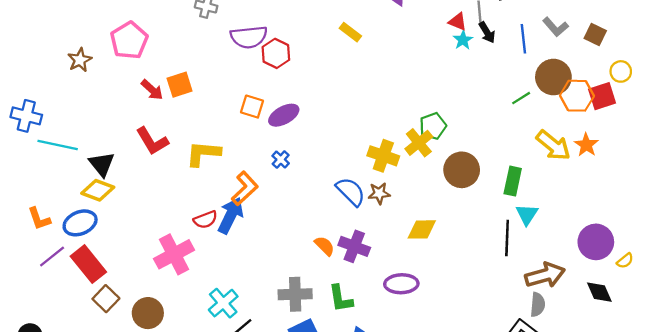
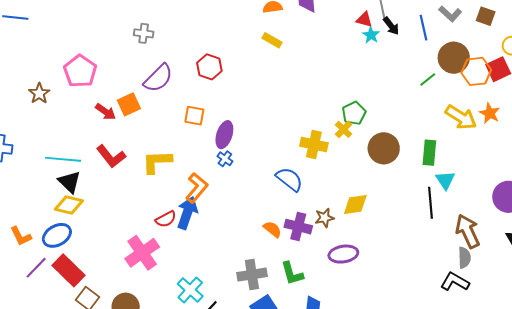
purple semicircle: (249, 37) -> (158, 78), moved, turned -32
purple ellipse: (284, 115) -> (224, 135), moved, turned -36
yellow cross: (419, 143) -> (344, 129), size x0.7
cyan line: (58, 145) -> (63, 159), moved
brown star: (379, 193) -> (325, 218), moved
brown arrow: (545, 275) -> (468, 231), turned -92

